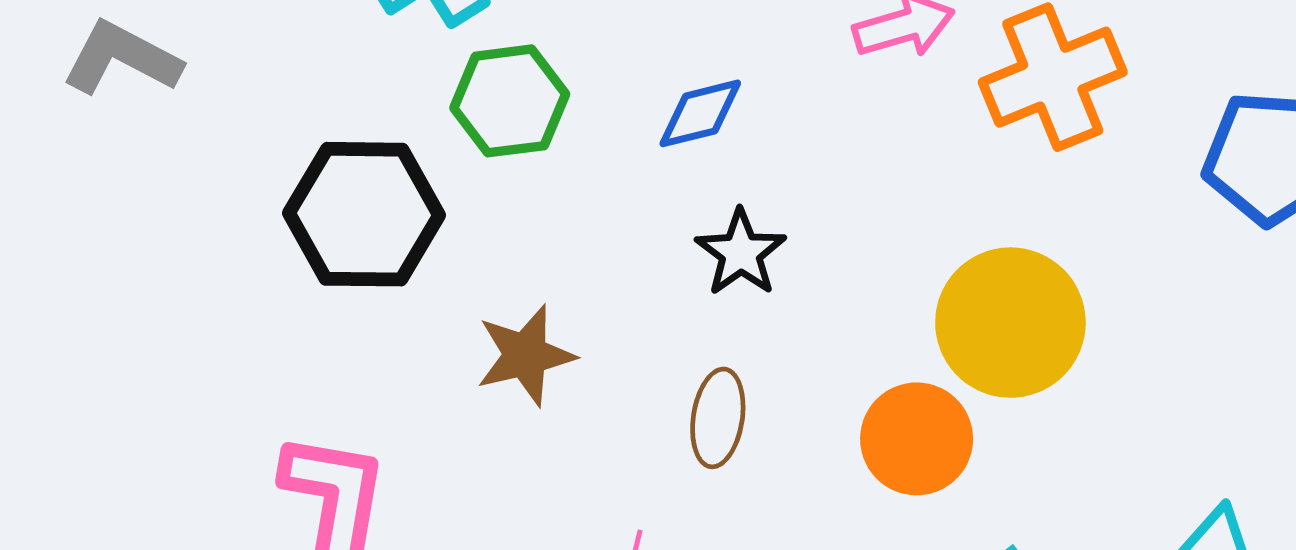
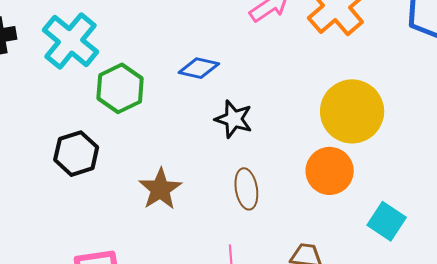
blue diamond: (700, 113) -> (199, 68), turned 45
black hexagon: (364, 214) -> (76, 154), size x0.7

